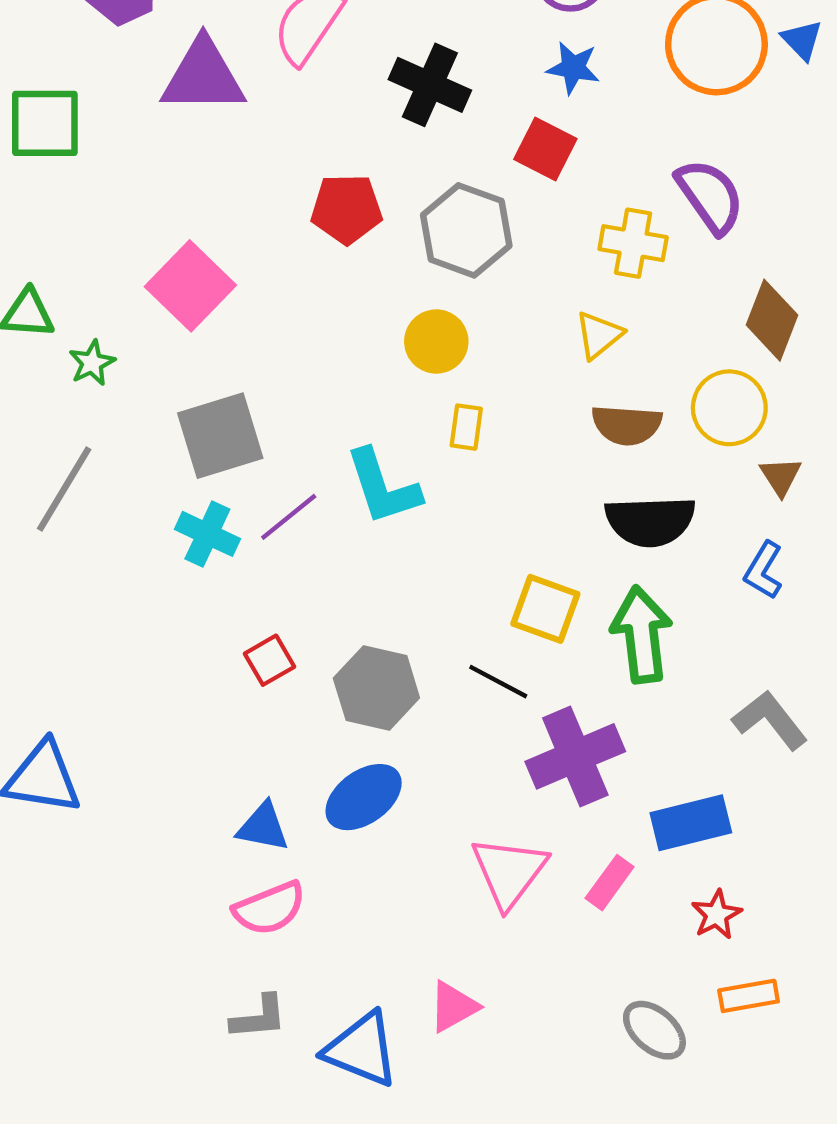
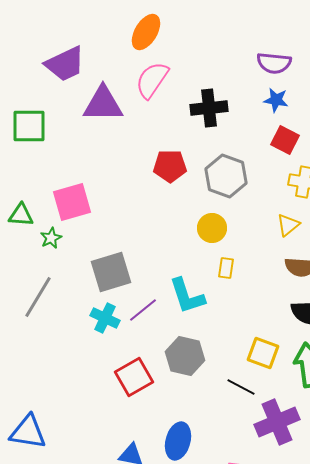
black cross: (430, 85) -> (209, 108), turned -30
red square: (545, 149) -> (285, 140), moved
pink square: (190, 286) -> (72, 202), moved, turned 30
red square: (269, 660) -> (134, 377), size x1.6
gray hexagon: (376, 688) -> (185, 356), moved
blue ellipse: (364, 797) -> (178, 441), turned -39

